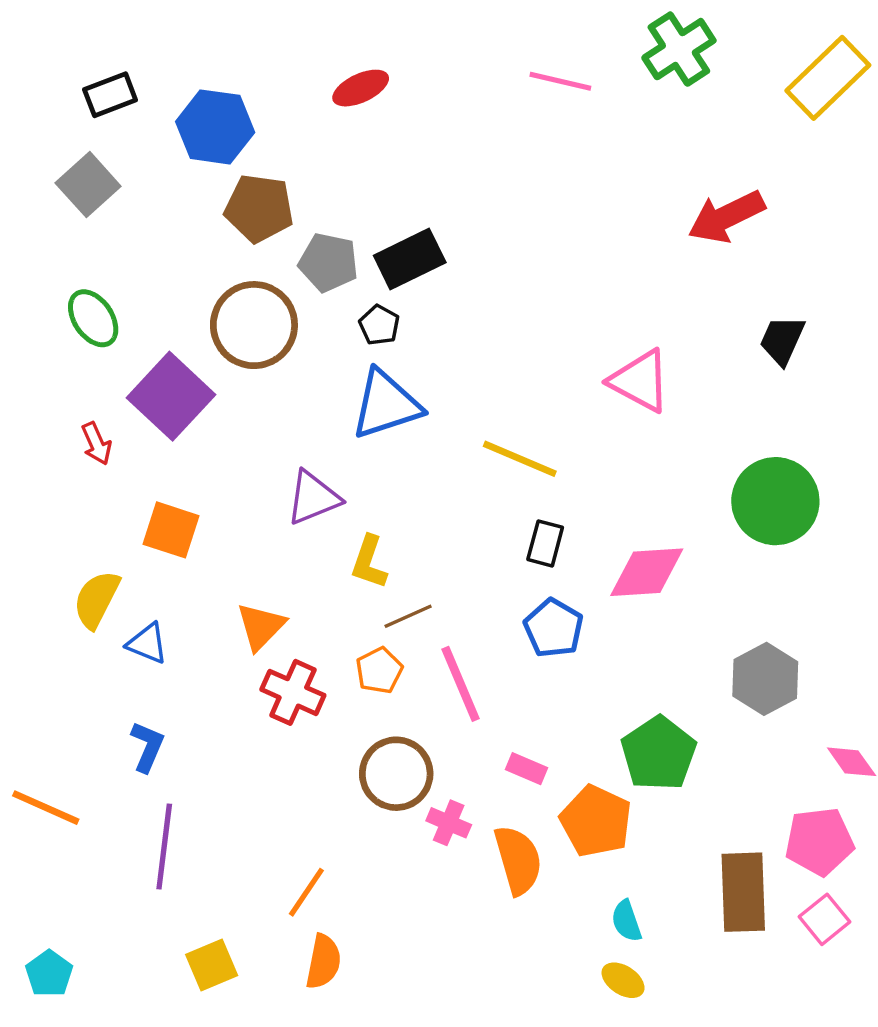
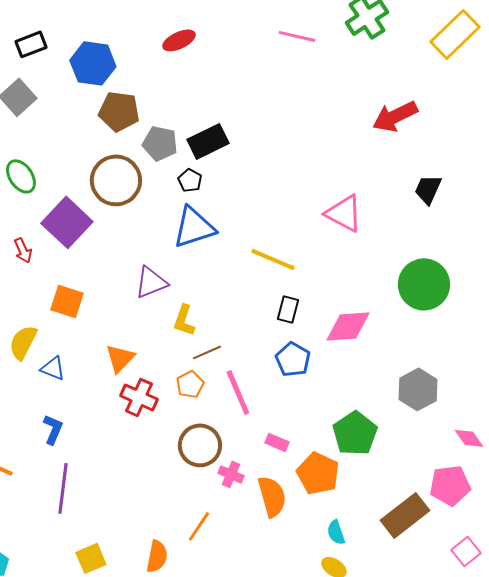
orange line: (306, 892) -> (199, 526), moved
brown rectangle: (743, 892) -> (405, 515), turned 54
pink square: (824, 919) -> (466, 551), moved

